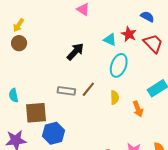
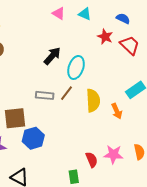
cyan triangle: (110, 40) -> (85, 14), moved
cyan ellipse: (119, 65) -> (76, 67), moved
yellow semicircle: (115, 98) -> (93, 101), size x1.6

